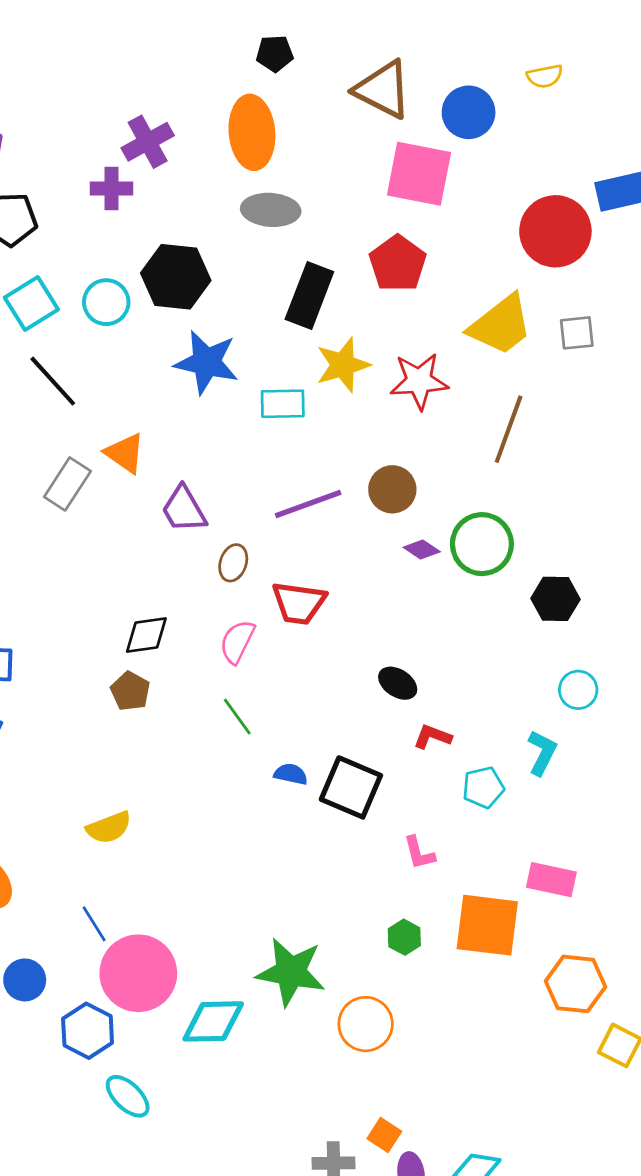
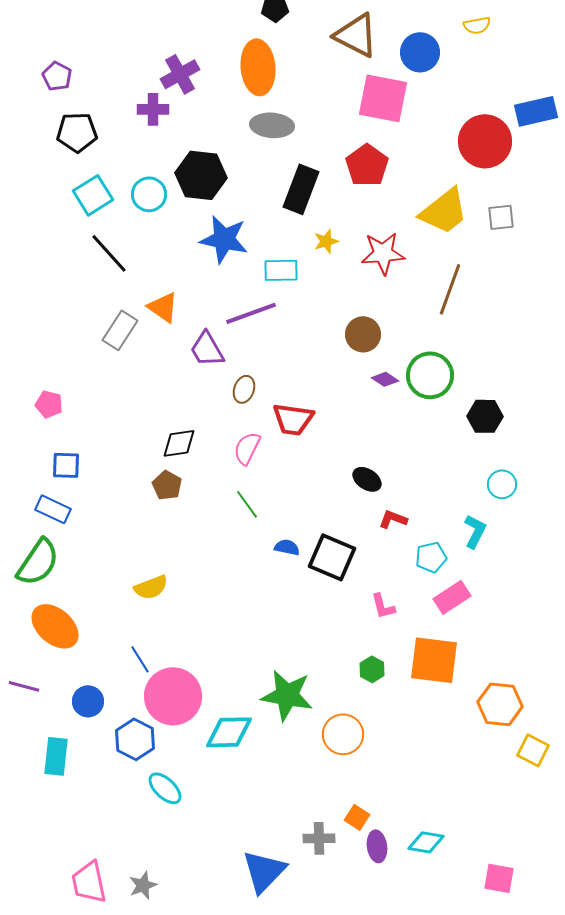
yellow star: (343, 365) -> (326, 241), size x0.6
purple line: (308, 504) -> (251, 313), moved
pink rectangle: (551, 880) -> (452, 597), moved, turned -45

